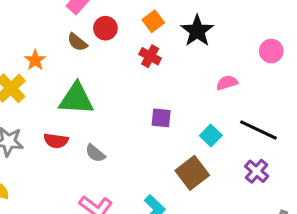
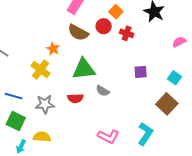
orange square: (153, 21) -> (116, 12), moved
red circle: (105, 28) -> (104, 26), moved
brown semicircle: (77, 42) -> (78, 32), size x1.5
gray semicircle: (95, 153) -> (103, 91), moved

